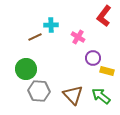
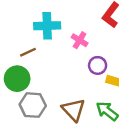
cyan cross: (51, 25) -> (47, 26), size x1.5
brown line: (35, 37) -> (28, 52), moved

